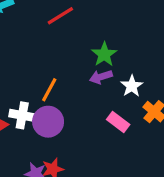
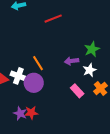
green star: (104, 54) -> (92, 49), moved
orange line: (49, 90) -> (38, 63), turned -70

